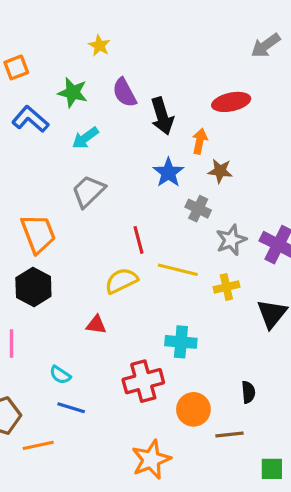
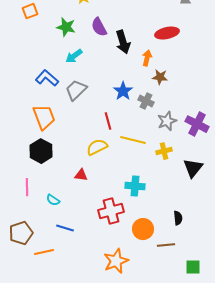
blue L-shape: (30, 119) -> (47, 78), moved
blue star: (168, 173) -> (123, 91), moved
cyan semicircle: (60, 375) -> (53, 200), moved

